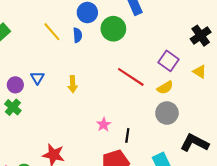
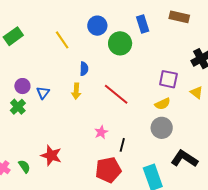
blue semicircle: (77, 35) -> (84, 69), moved
purple square: (169, 61) -> (168, 79), turned -30
red line: (131, 77) -> (116, 94), moved
blue triangle: (37, 78) -> (43, 93), moved

